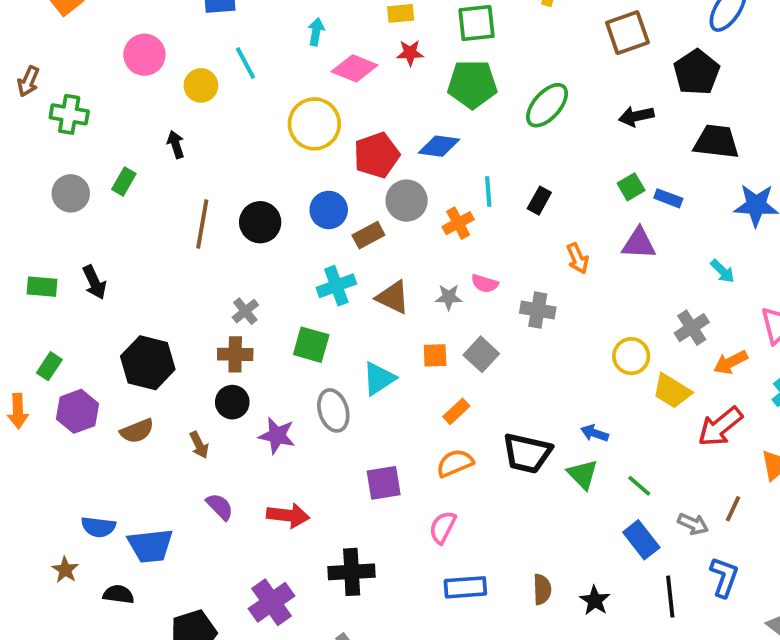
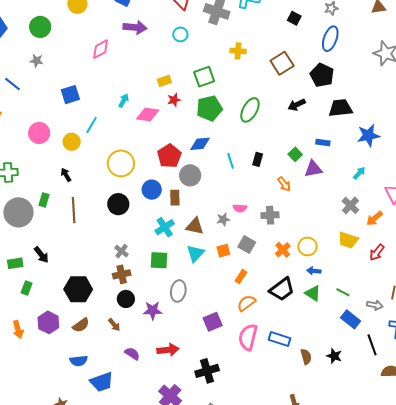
cyan arrow: (316, 32) -> (124, 101), turned 32
cyan line: (246, 63) -> (92, 125), turned 72
yellow circle: (314, 124) -> (121, 163), moved
green square: (631, 187) -> (295, 154), moved
gray circle: (71, 193) -> (18, 212), size x1.5
orange cross: (458, 223) -> (283, 250), moved
brown line: (202, 224) -> (74, 210), moved
brown rectangle: (368, 235) -> (175, 198), turned -49
cyan arrow: (722, 271) -> (359, 173), turned -80
yellow circle: (631, 356) -> (308, 246), moved
green rectangle: (49, 366) -> (27, 288), moved
cyan triangle: (379, 379) -> (195, 253), moved
gray ellipse: (333, 410) -> (178, 291), turned 40
red arrow: (720, 427) -> (377, 252), size x0.7
black trapezoid: (527, 453) -> (282, 289), turned -36
blue semicircle: (98, 527) -> (79, 361), moved
pink semicircle: (443, 527) -> (248, 337), size x1.5
blue rectangle: (465, 587) -> (280, 339), moved, turned 35

